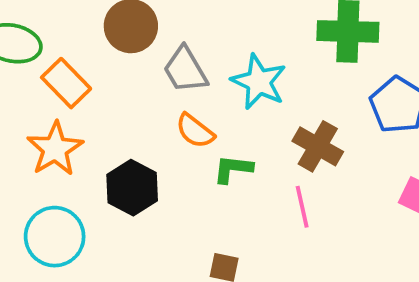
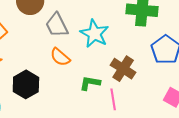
green L-shape: (233, 169) -> (90, 83), moved

